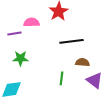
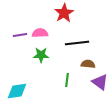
pink semicircle: (31, 22) -> (40, 33), moved
green star: (20, 58) -> (41, 55), moved

